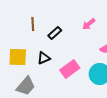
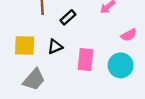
pink rectangle: (70, 69) -> (85, 60), turned -48

